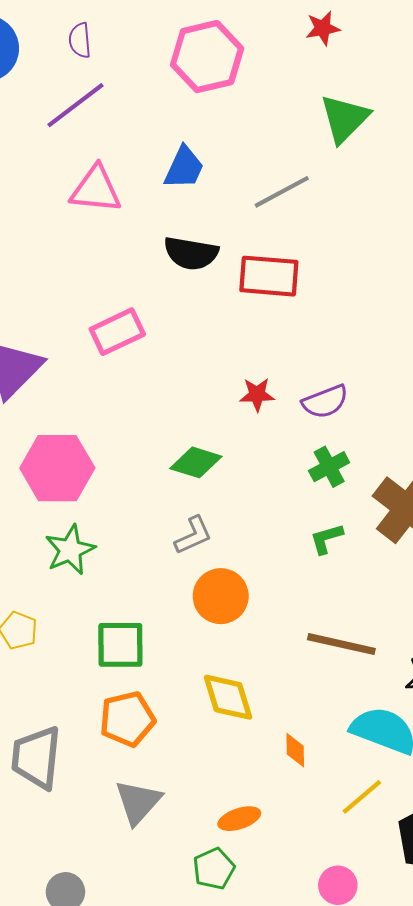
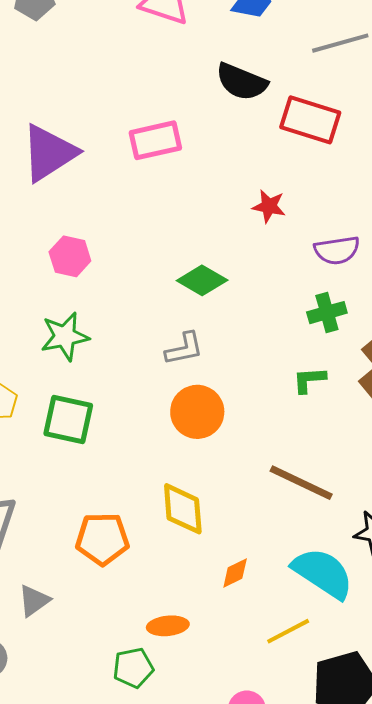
red star: (257, 394) -> (269, 206), moved
pink hexagon: (57, 468) -> (70, 256), size x0.6
green square: (120, 645) -> (68, 420), moved
orange pentagon: (127, 719) -> (102, 539), moved
orange diamond: (295, 750) -> (235, 573), turned 52
gray triangle: (138, 802) -> (34, 601), moved, size x0.7

